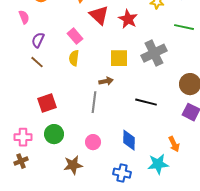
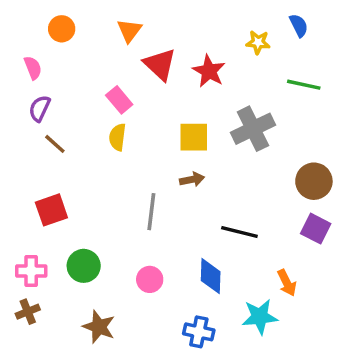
purple semicircle: (38, 40) -> (40, 108), moved
brown arrow: (106, 81) -> (192, 179), moved
black line: (146, 102) -> (239, 232), moved
red square: (47, 103) -> (51, 210), moved
brown star: (73, 165) -> (99, 327), moved, turned 30

